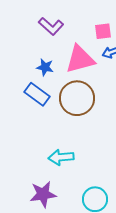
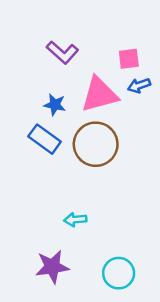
cyan arrow: (61, 157) -> (75, 220), size x0.7

